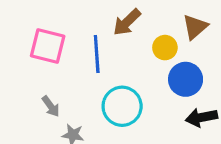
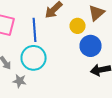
cyan circle: (122, 106) -> (34, 58), moved

